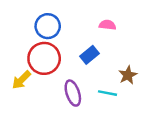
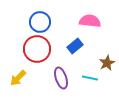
pink semicircle: (107, 25) -> (90, 21), size x1.5
yellow arrow: (21, 80) -> (18, 78), moved

